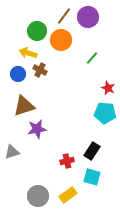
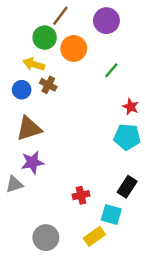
brown line: (64, 16) -> (60, 16), moved
purple star: (37, 129) -> (32, 162), moved
black rectangle: (92, 151) -> (127, 187), moved
yellow rectangle: (68, 195) -> (94, 236), moved

